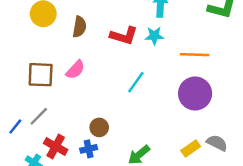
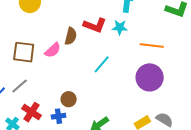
brown semicircle: (79, 27) -> (71, 36), moved

